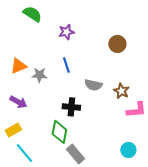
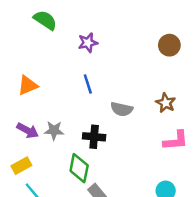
brown circle: (117, 44) -> (169, 45), moved
gray star: (39, 75) -> (54, 130), moved
brown star: (121, 91) -> (166, 103), moved

